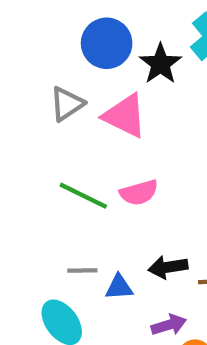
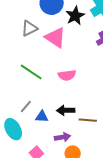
pink semicircle: (139, 193) -> (67, 75), moved
gray line: (82, 271) -> (26, 107), turned -56

